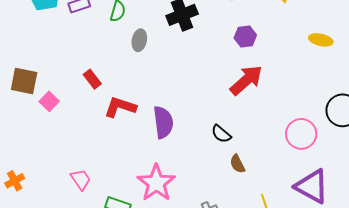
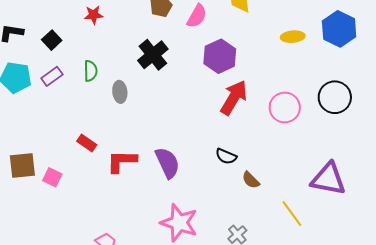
purple hexagon: (245, 37) -> (220, 56), size x1.5
pink circle: (301, 134) -> (285, 107), moved

